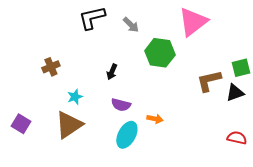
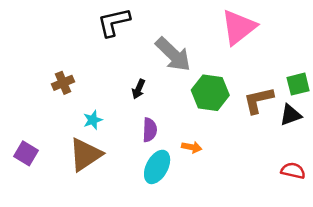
gray arrow: (131, 25) -> (173, 54), moved, size x1.8
green hexagon: (160, 53) -> (210, 93), moved
purple semicircle: (121, 105) -> (150, 130), turned -102

